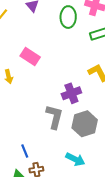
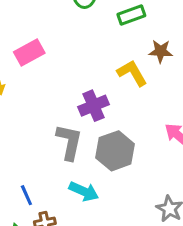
pink rectangle: (30, 56) -> (29, 53), turned -60
cyan arrow: (75, 159) -> (84, 191), moved

